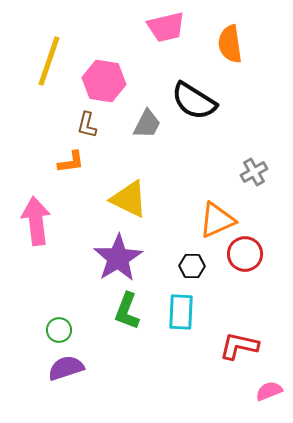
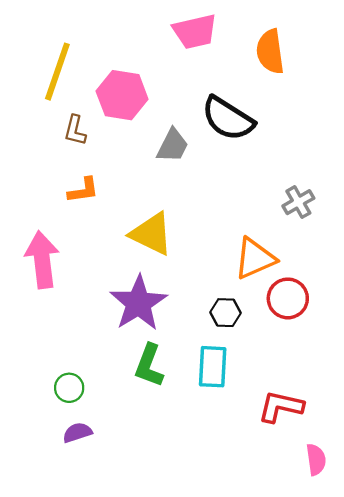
brown L-shape: (87, 125) -> (75, 130), moved
purple semicircle: (66, 368) -> (77, 432), size x0.7
pink semicircle: (269, 391) -> (316, 460), turned 104

